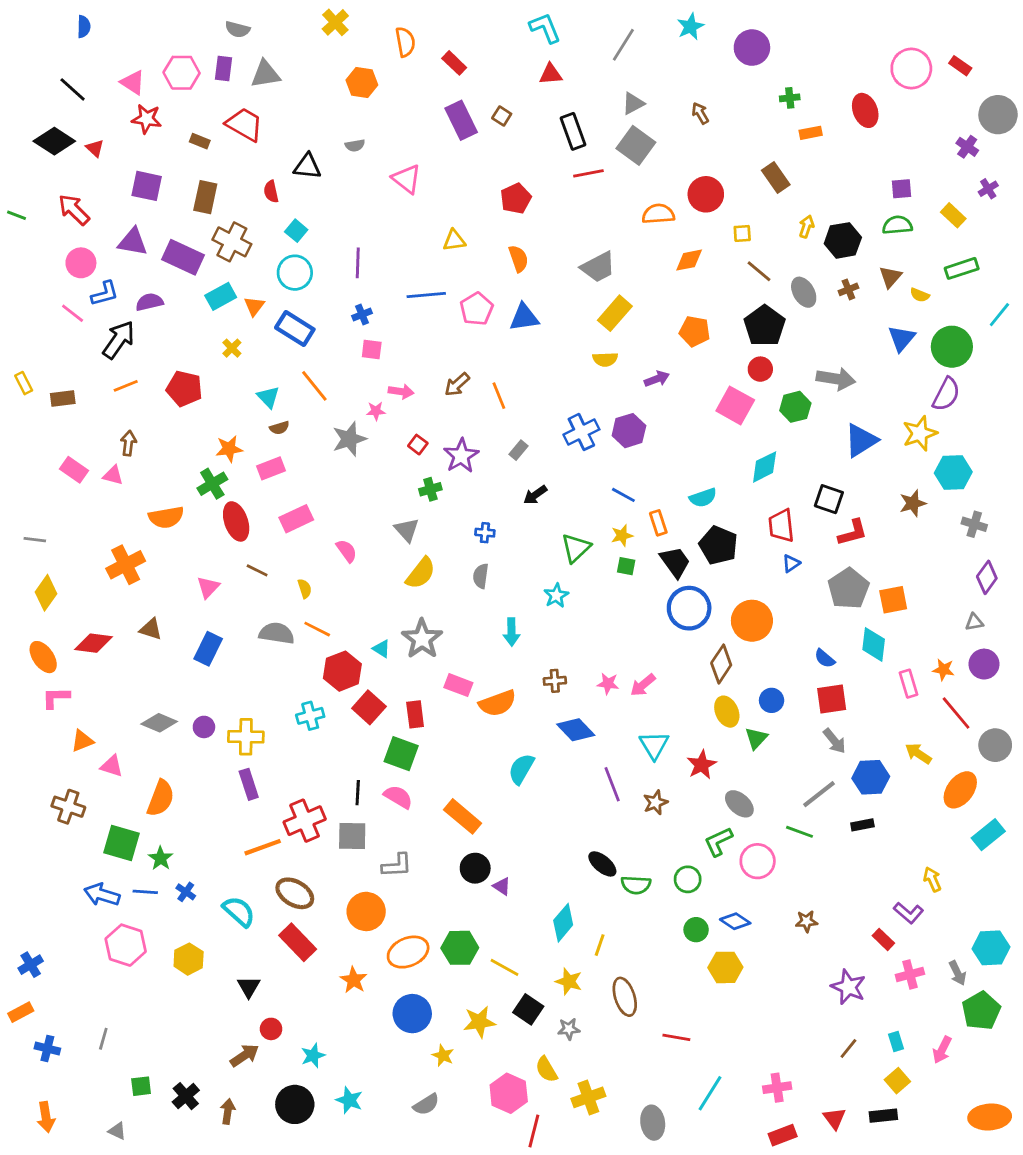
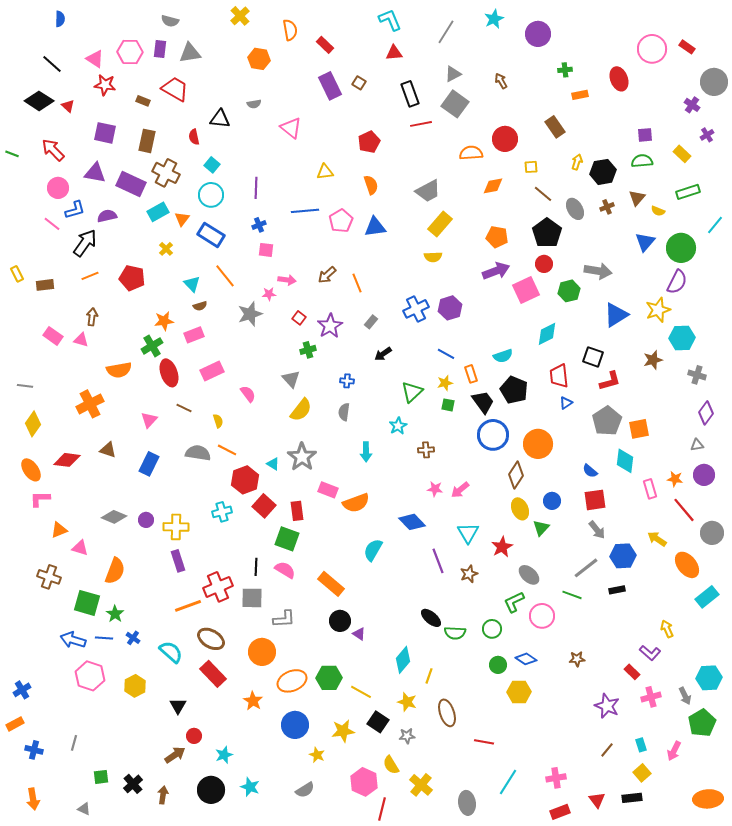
purple arrow: (657, 379) -> (496, 271), moved, size x1.5
pink square: (735, 405) -> (526, 290), turned 36
brown cross: (555, 681) -> (426, 450), moved
orange ellipse: (960, 790) -> (687, 565), turned -76
yellow cross: (588, 1097) -> (421, 785), turned -30

